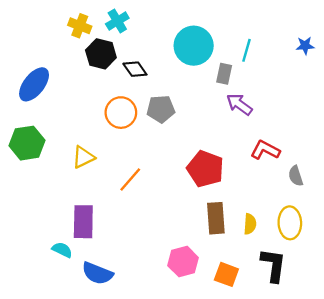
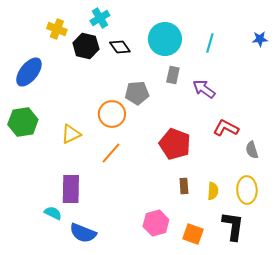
yellow cross: (80, 26) -> (57, 29), moved
black diamond: (135, 69) -> (120, 47), moved
gray rectangle: (224, 74) -> (173, 75), moved
orange circle: (121, 113) -> (112, 114), moved
brown rectangle: (216, 218) -> (184, 186), size x0.6

